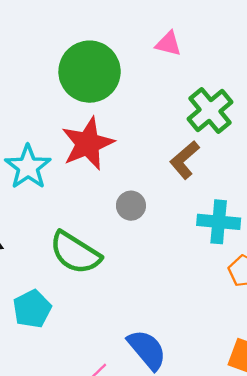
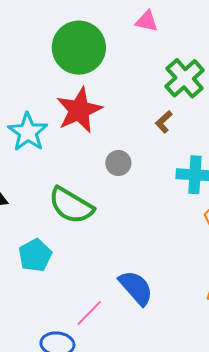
brown L-shape: (185, 160) -> (164, 122), size x0.7

